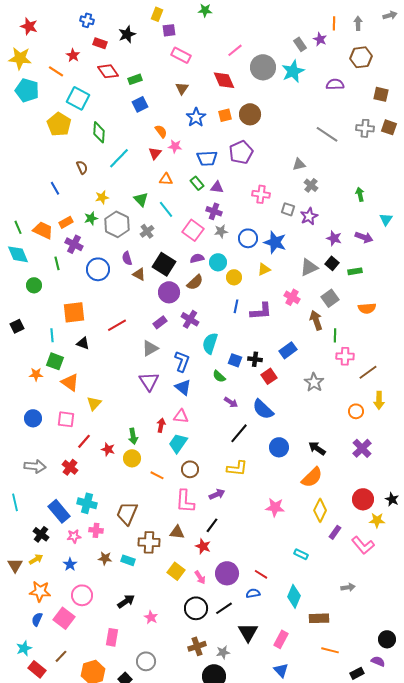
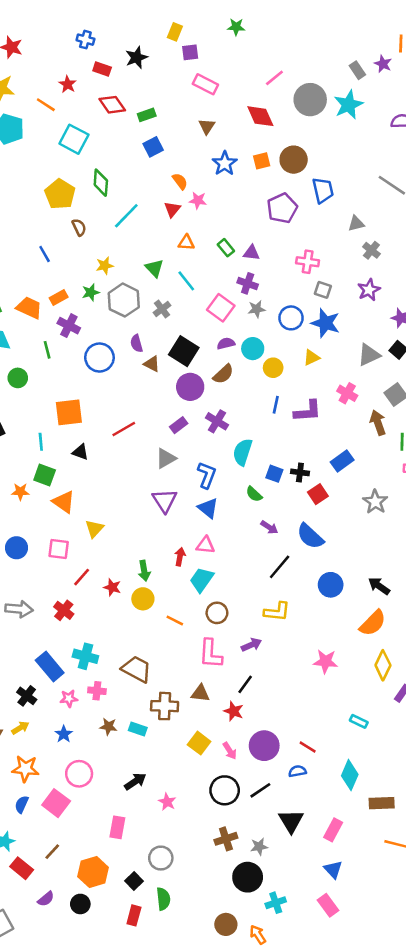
yellow pentagon: (59, 124) -> (60, 194), moved
blue trapezoid: (207, 158) -> (323, 190), moved, turned -100
gray square: (288, 209) -> (323, 290), moved
brown trapezoid: (127, 513) -> (137, 669), turned 95

